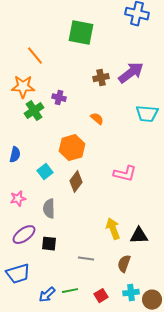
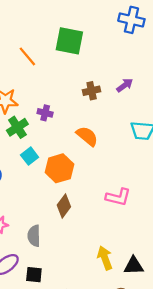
orange line: (35, 56) -> (27, 56), moved
purple arrow: (131, 73) -> (125, 85), size x0.6
orange semicircle: (97, 119) -> (87, 136), size x1.5
cyan square: (45, 172) -> (30, 156), moved

